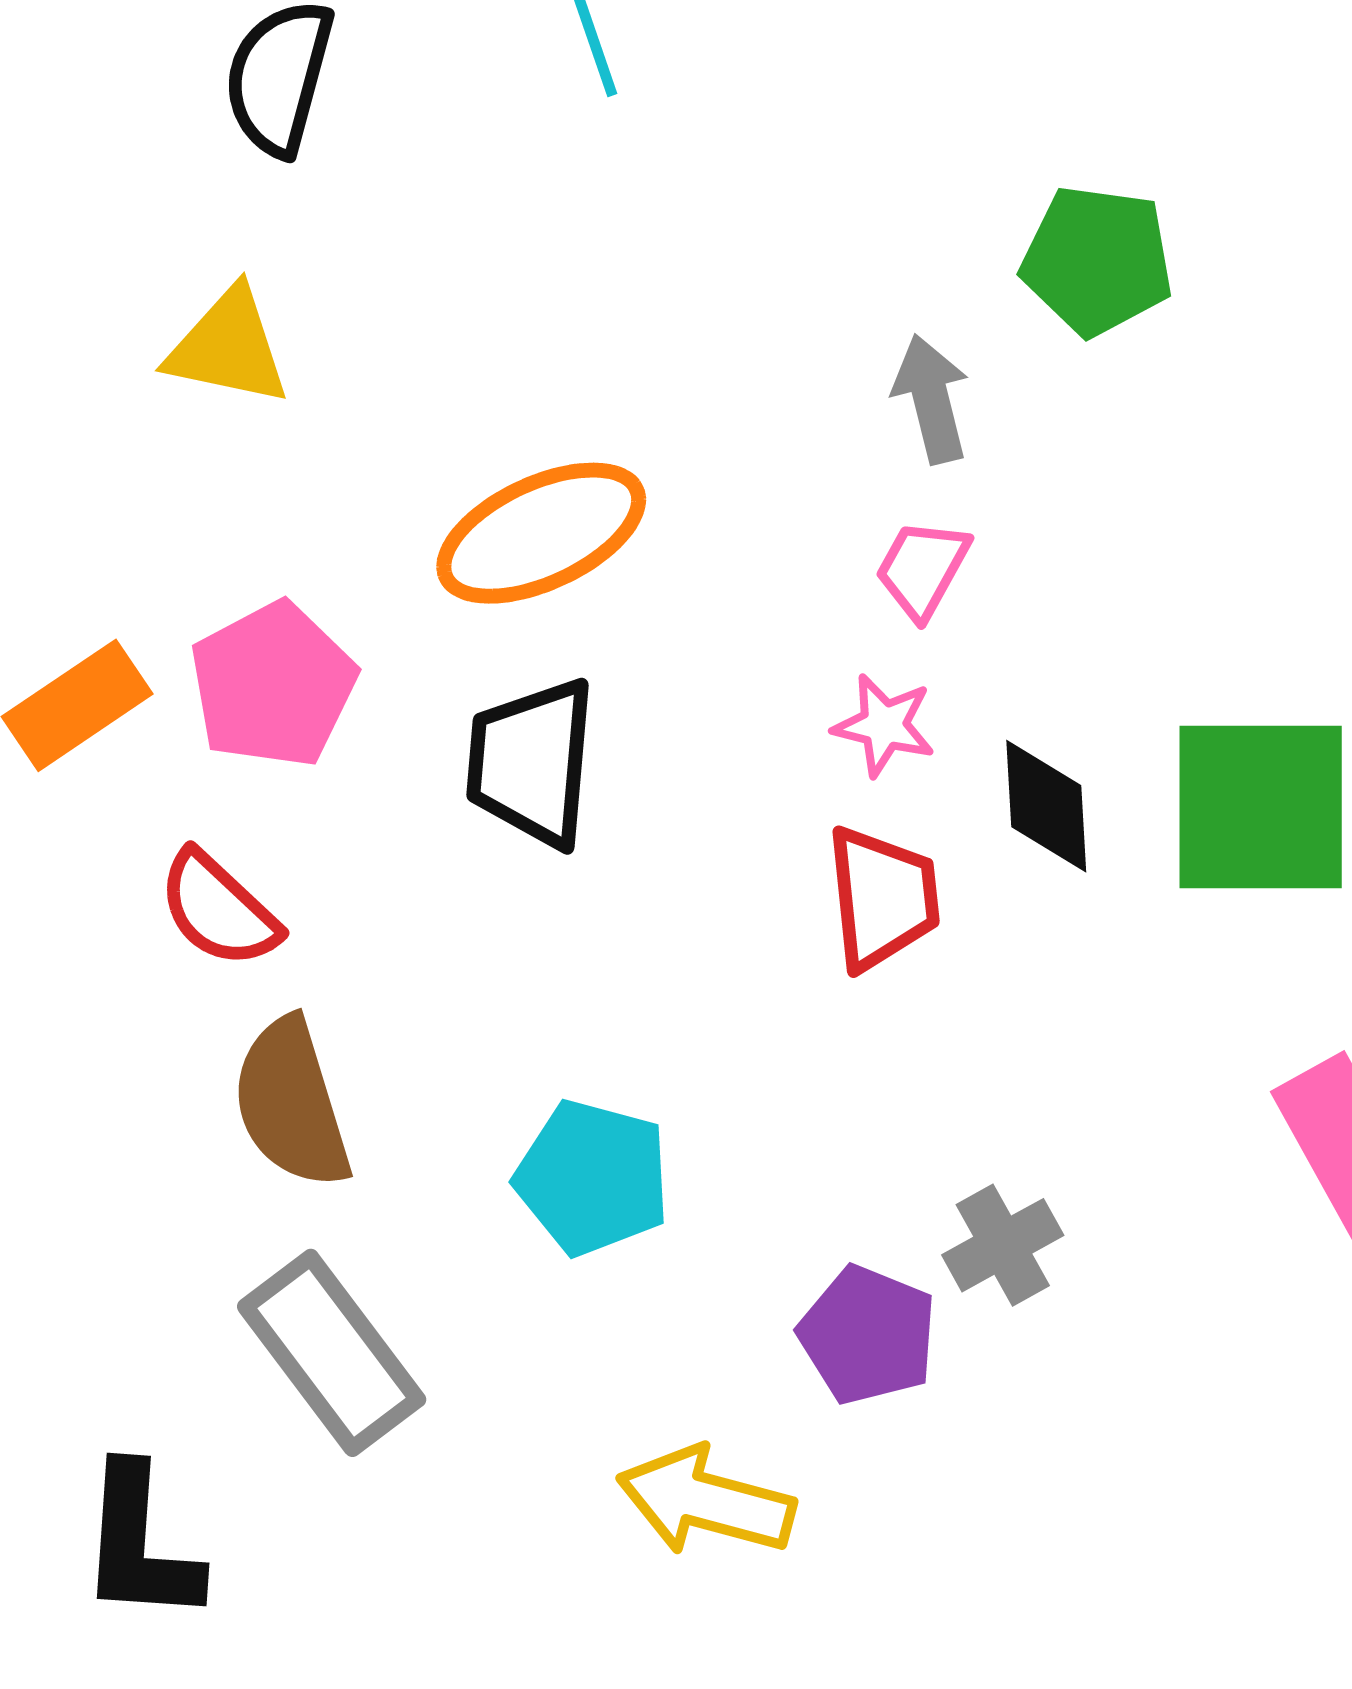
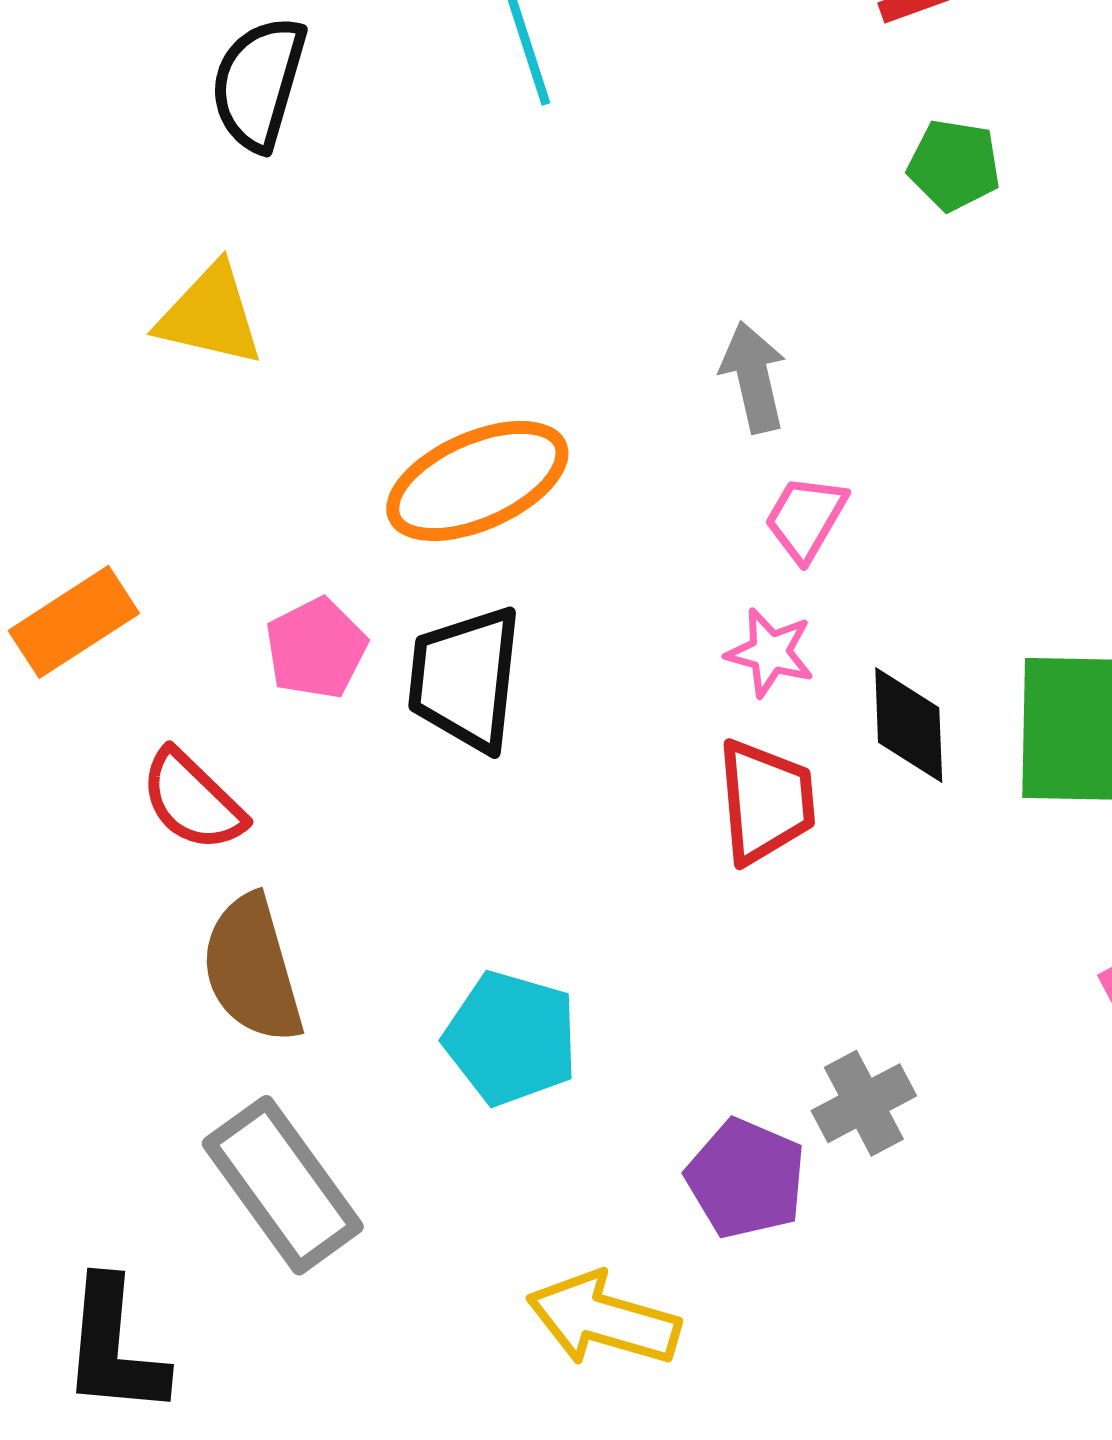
green pentagon: (1097, 260) -> (954, 165), moved, size x0.7
gray arrow: (931, 399) -> (753, 377), moved
pink pentagon: (273, 685) -> (316, 648), moved, size x0.7

